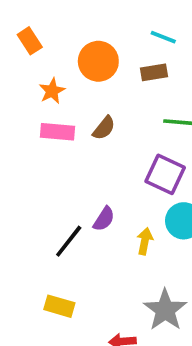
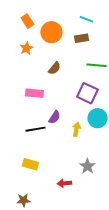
orange rectangle: (30, 41) -> (27, 21), moved
pink rectangle: (58, 132) -> (34, 93), moved
black line: (69, 241) -> (35, 129), turned 42
gray star: (165, 310) -> (87, 166), size x0.7

